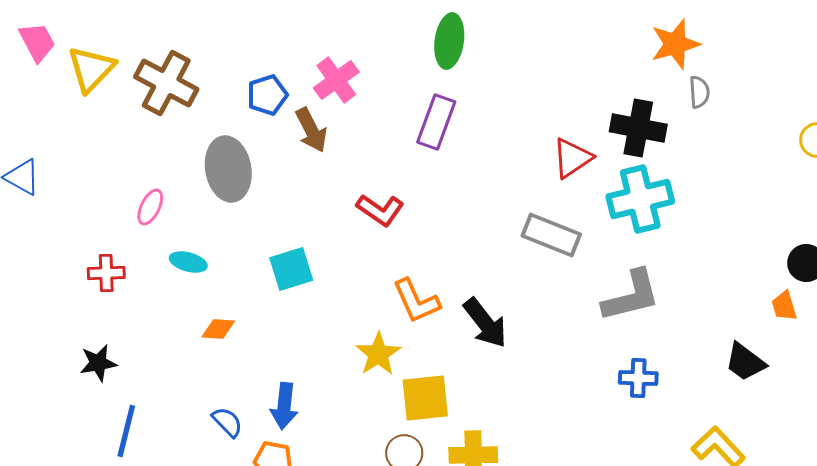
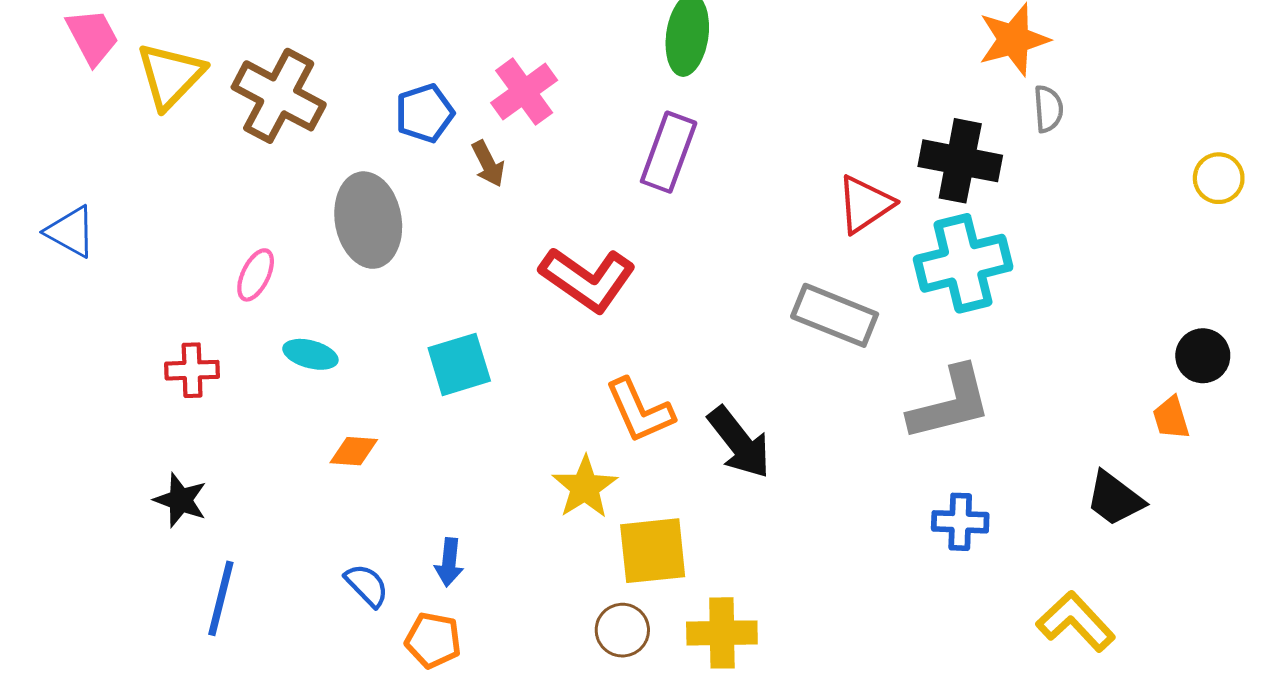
brown arrow: (311, 130) -> (488, 164), size x0.7
red L-shape: (380, 210) -> (588, 279), size x1.4
black star: (98, 363) -> (180, 500), turned 30
blue arrow: (284, 406) -> (449, 562), size x0.7

